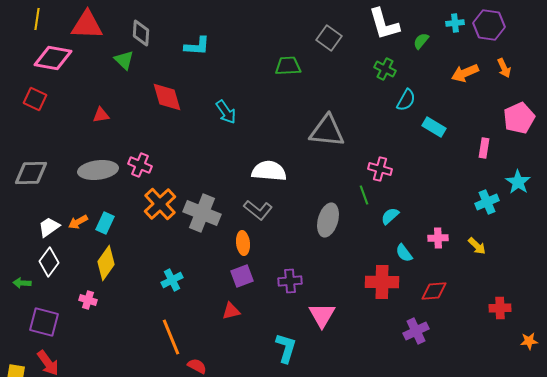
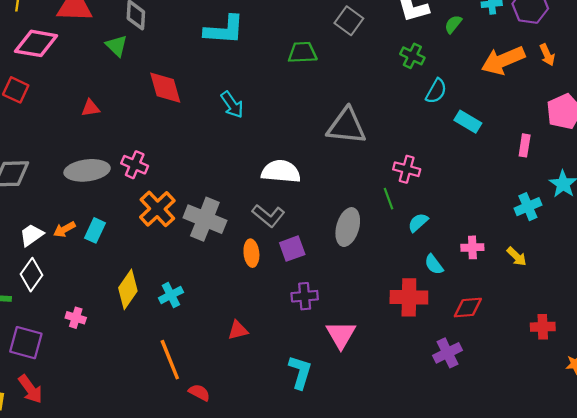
cyan L-shape: (197, 46) -> (224, 30), moved, size x1.4
orange arrow: (465, 73) -> (503, 60), size x1.4
yellow diamond: (106, 263) -> (128, 289), moved
purple square: (242, 276) -> (292, 249), moved

